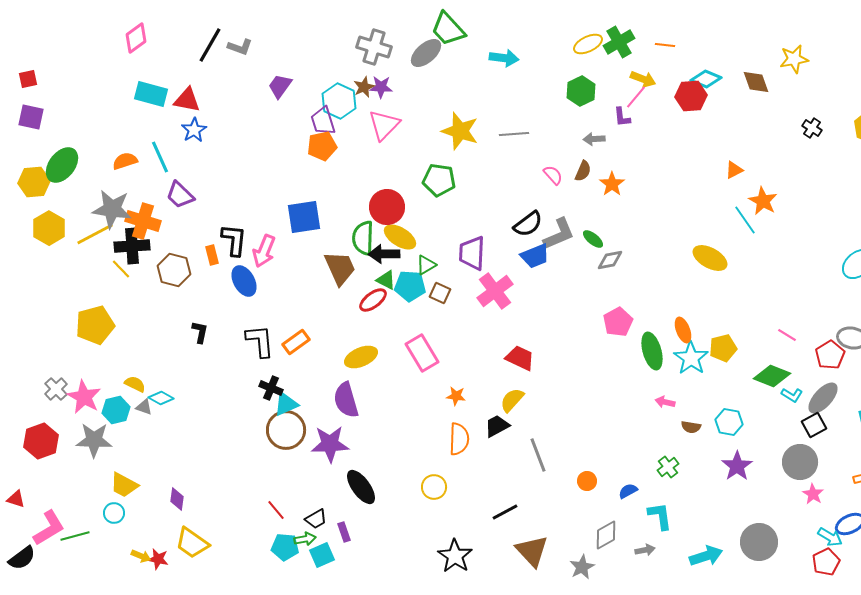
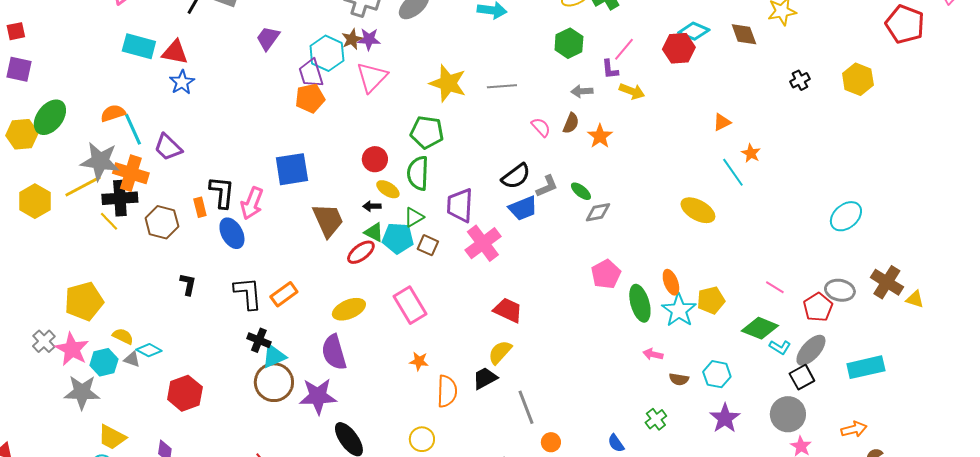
yellow arrow: (643, 79) -> (632, 91), moved
black cross: (812, 128) -> (800, 80), turned 30
cyan line: (160, 157) -> (133, 129), moved
orange star: (763, 201) -> (751, 153), size x0.7
red circle: (387, 207) -> (375, 159), size x0.7
yellow hexagon: (49, 228) -> (35, 201), moved
gray L-shape: (559, 234) -> (547, 186), size x0.7
yellow ellipse: (400, 237) -> (388, 189), size x0.7
green semicircle: (363, 238) -> (418, 173), moved
black arrow: (384, 254) -> (372, 206), size x0.6
yellow pentagon: (95, 325) -> (84, 301), moved
orange star: (456, 396) -> (419, 361), moved
red hexagon: (41, 441) -> (185, 393), moved
orange circle: (587, 481) -> (551, 442), moved
blue semicircle: (628, 491) -> (616, 443), turned -96

